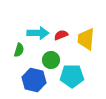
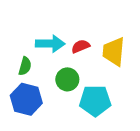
blue hexagon: (34, 80) -> (26, 99), moved

